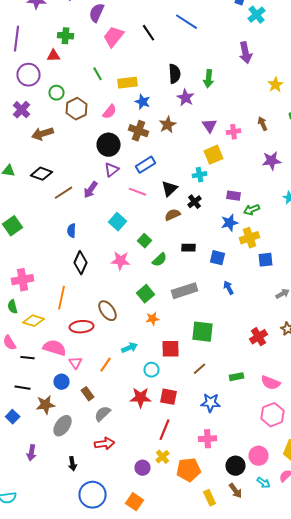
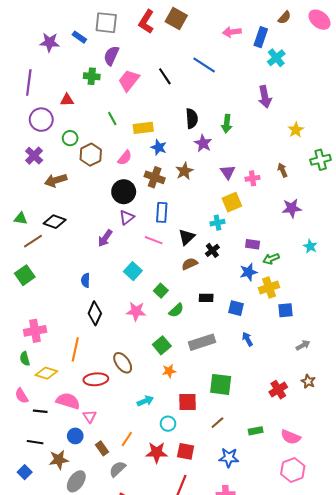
green cross: (66, 36) -> (92, 76), moved
blue rectangle: (146, 165) -> (162, 212), turned -54
brown line: (64, 193) -> (33, 241), moved
orange line: (106, 365) -> (127, 439), moved

